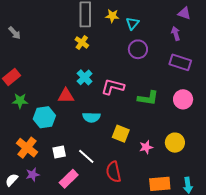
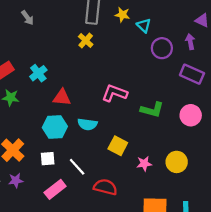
cyan triangle: (132, 23) -> (144, 25), turned -32
gray arrow: (15, 33) -> (27, 18), moved
purple circle: (138, 49) -> (162, 48), moved
cyan cross: (85, 77) -> (38, 73), moved
cyan hexagon: (44, 117) -> (55, 127), moved
red semicircle: (114, 172) -> (105, 187), turned 110

